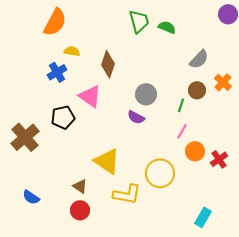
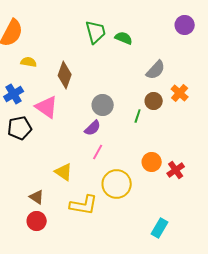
blue cross: (57, 72) -> (14, 94), moved
purple semicircle: (136, 117) -> (93, 128), turned -72
pink line: (182, 131) -> (98, 152), moved
yellow triangle: (107, 161) -> (64, 172), size x0.7

